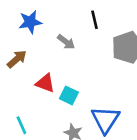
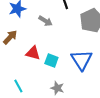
blue triangle: (105, 120) -> (82, 60), moved

